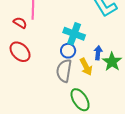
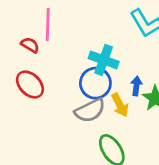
blue circle: (68, 51) -> (95, 83), size x1.5
gray semicircle: (64, 71) -> (90, 110), turned -125

